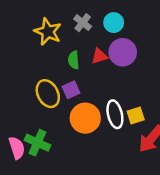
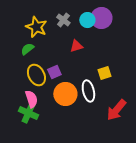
purple circle: (123, 52) -> (101, 18), moved
green semicircle: (74, 60) -> (27, 49), moved, turned 56
yellow square: (136, 116) -> (104, 73), moved
pink semicircle: (17, 148) -> (31, 99), moved

